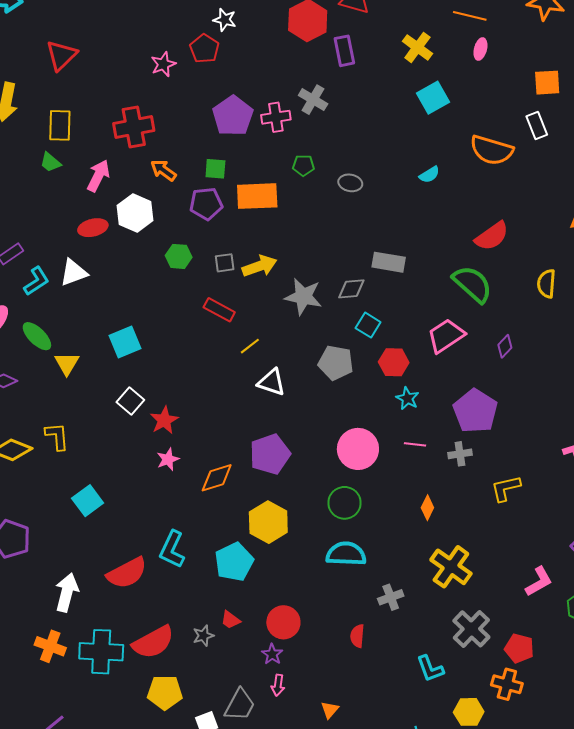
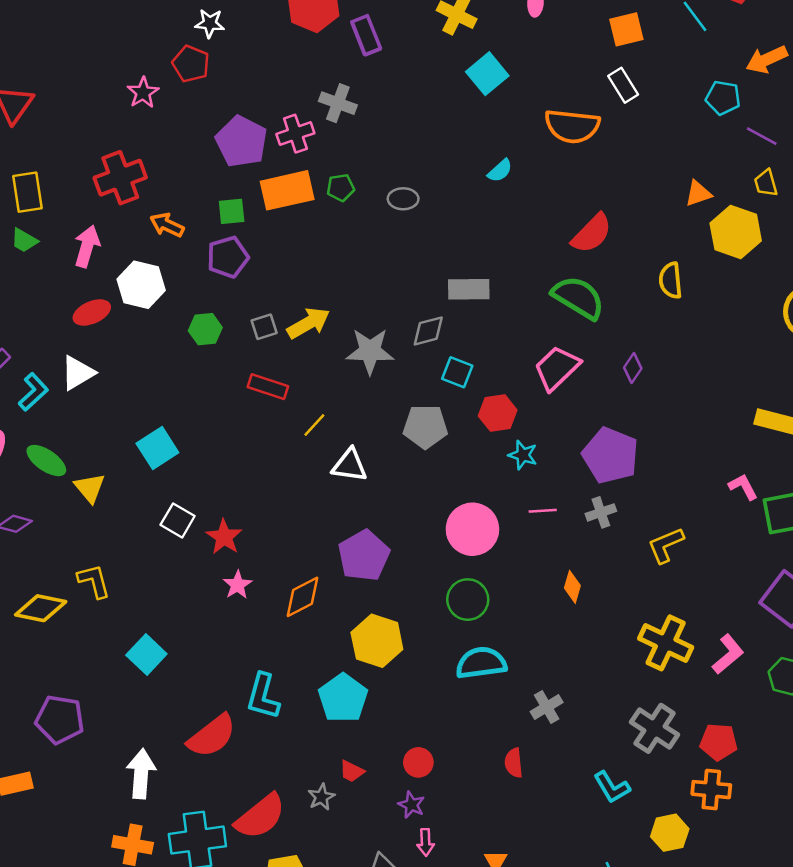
orange rectangle: (257, 196) -> (287, 190), moved
yellow cross: (451, 567) -> (666, 643), moved
red circle: (283, 622) -> (418, 762), size x0.7

